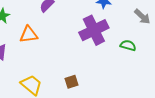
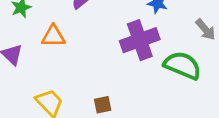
green semicircle: (128, 45) -> (182, 65), size x1.8

